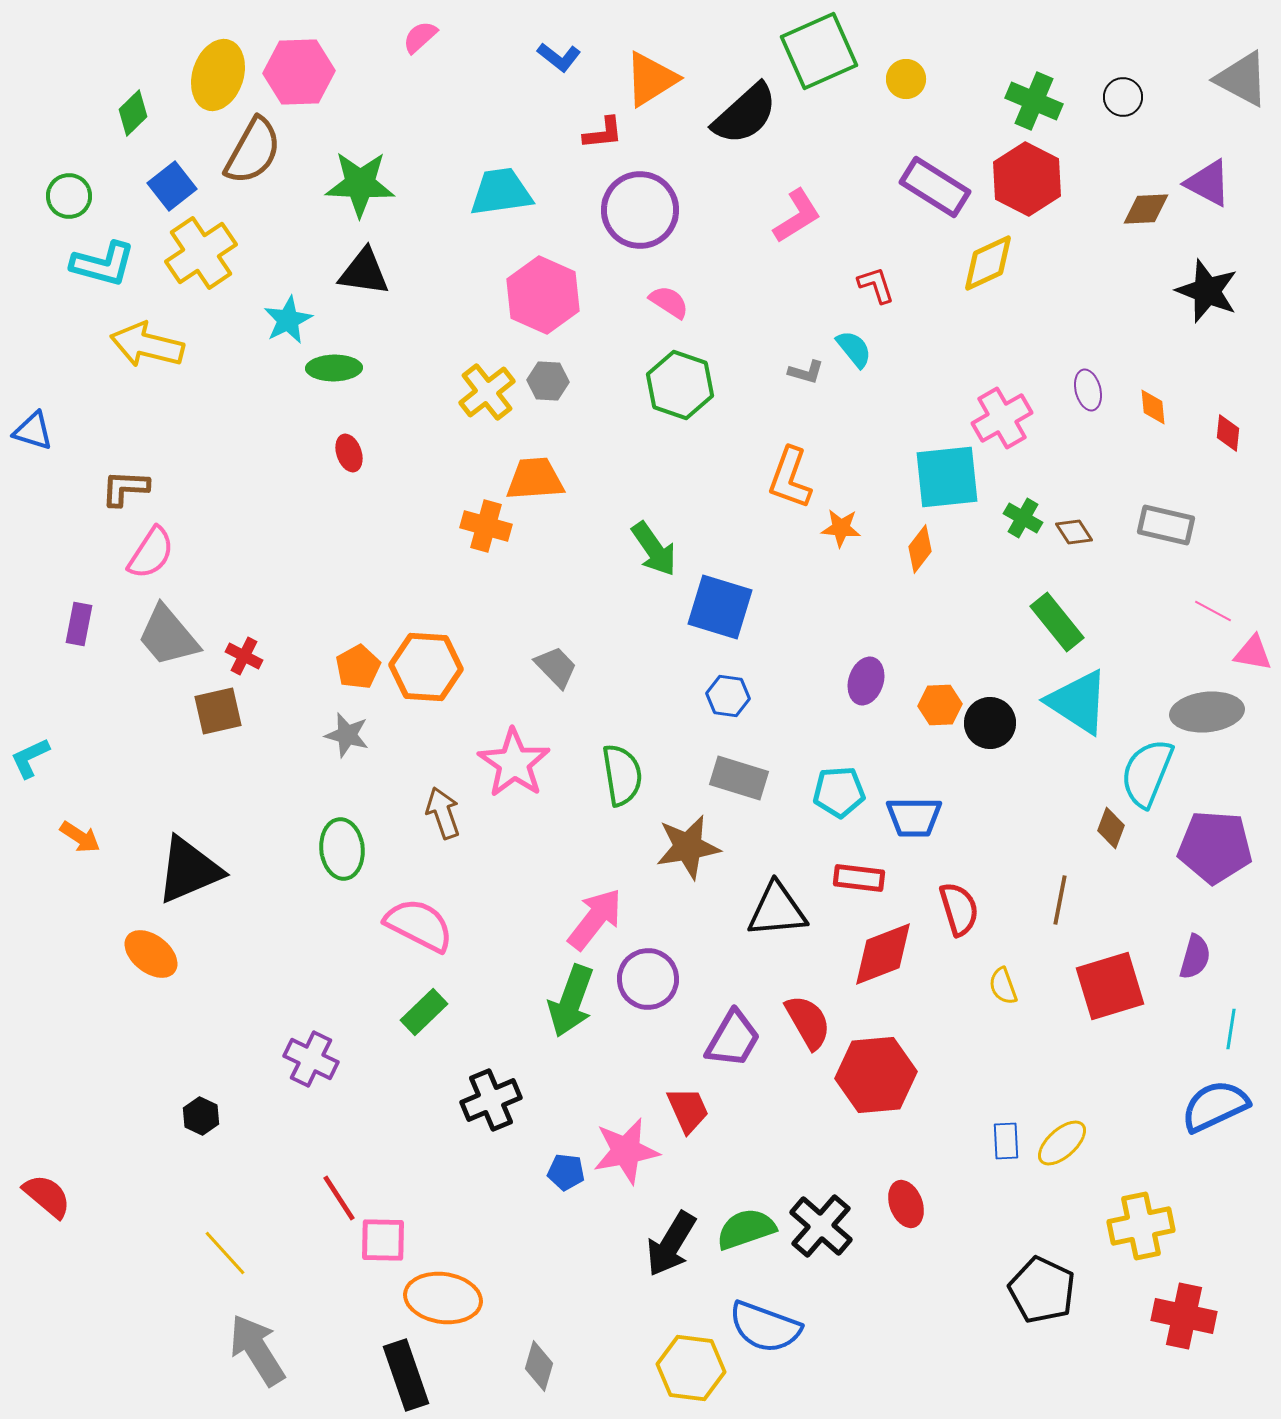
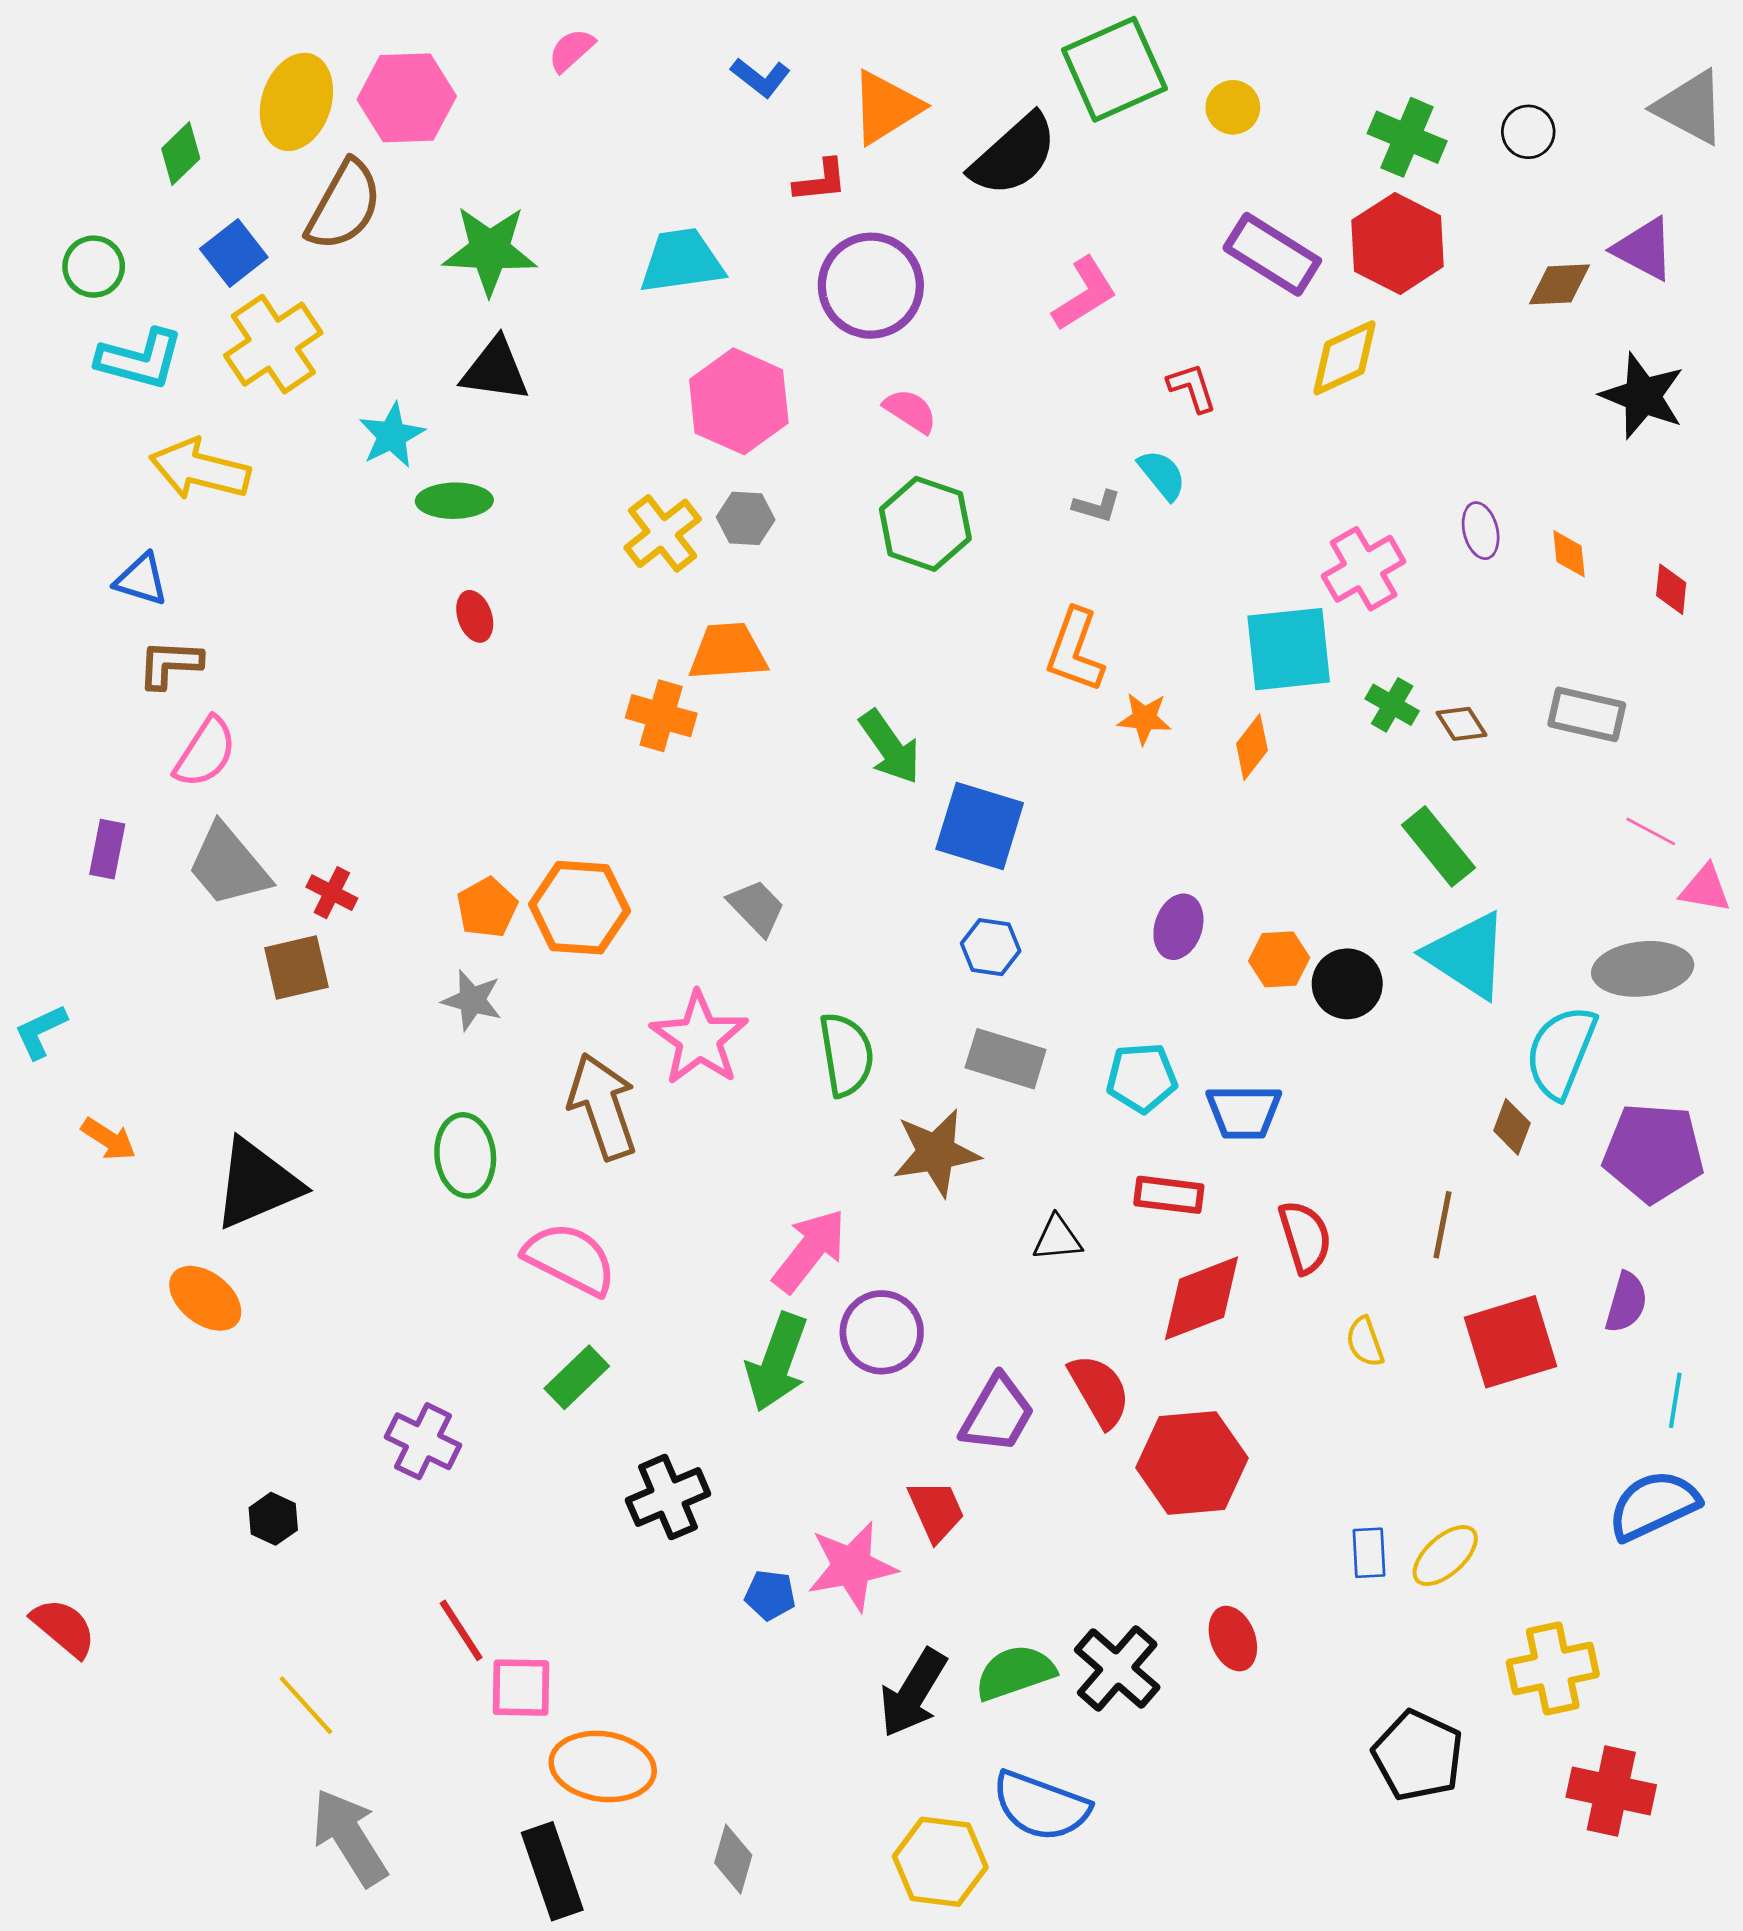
blue triangle: (33, 431) -> (141, 580), moved
brown arrow: (443, 813) -> (603, 1106), size x1.5
black triangle: (777, 910) -> (1057, 1238), size x0.6

